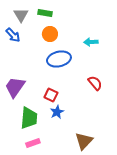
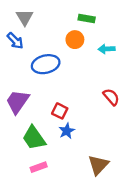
green rectangle: (45, 13) -> (87, 19), moved
orange circle: (50, 34) -> (75, 40), moved
blue ellipse: (59, 59) -> (46, 64), moved
green trapezoid: (29, 118) -> (34, 138), turned 140

